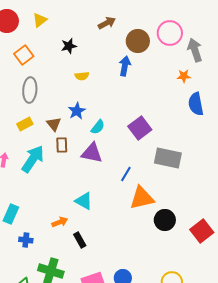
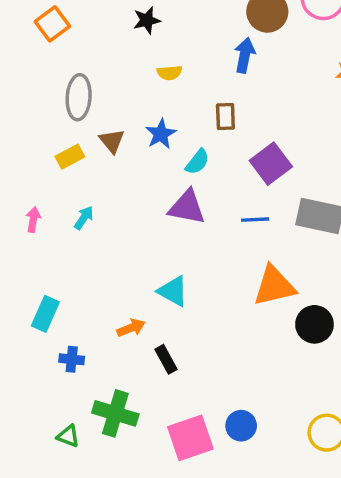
orange square: (24, 55) -> (52, 24), moved
brown triangle: (54, 124) -> (112, 141), moved
brown rectangle: (62, 145) -> (225, 116), moved
cyan arrow: (33, 159) -> (84, 218), size x0.5
blue line: (126, 174) -> (255, 220), moved, turned 56

